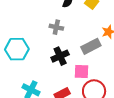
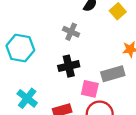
gray rectangle: (91, 46) -> (113, 74), moved

